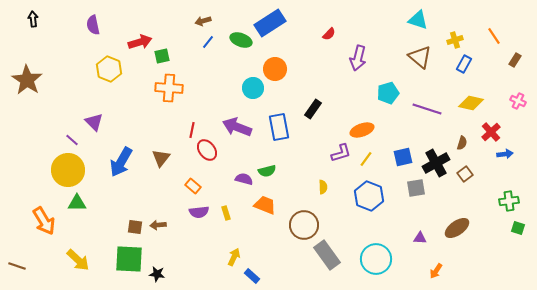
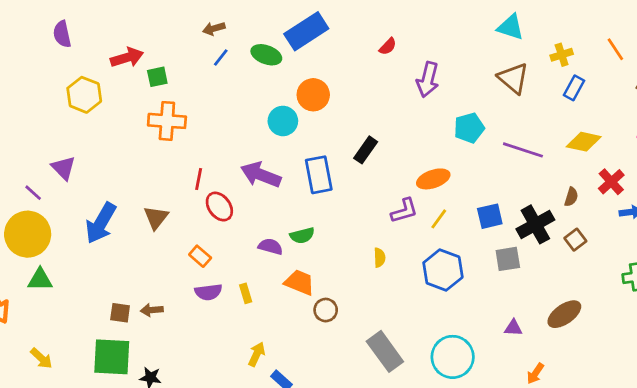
brown circle: (304, 225) -> (326, 310), moved, size x0.6
yellow arrow: (78, 260) -> (41, 358), size x0.7

